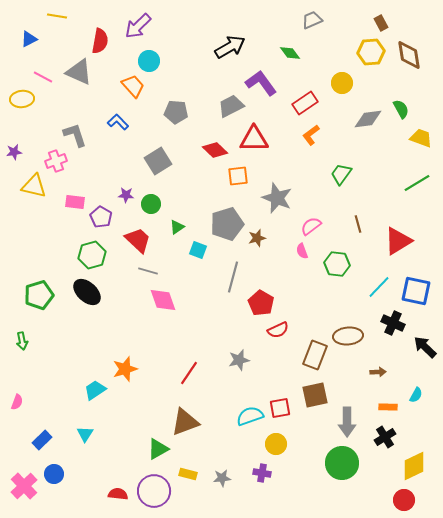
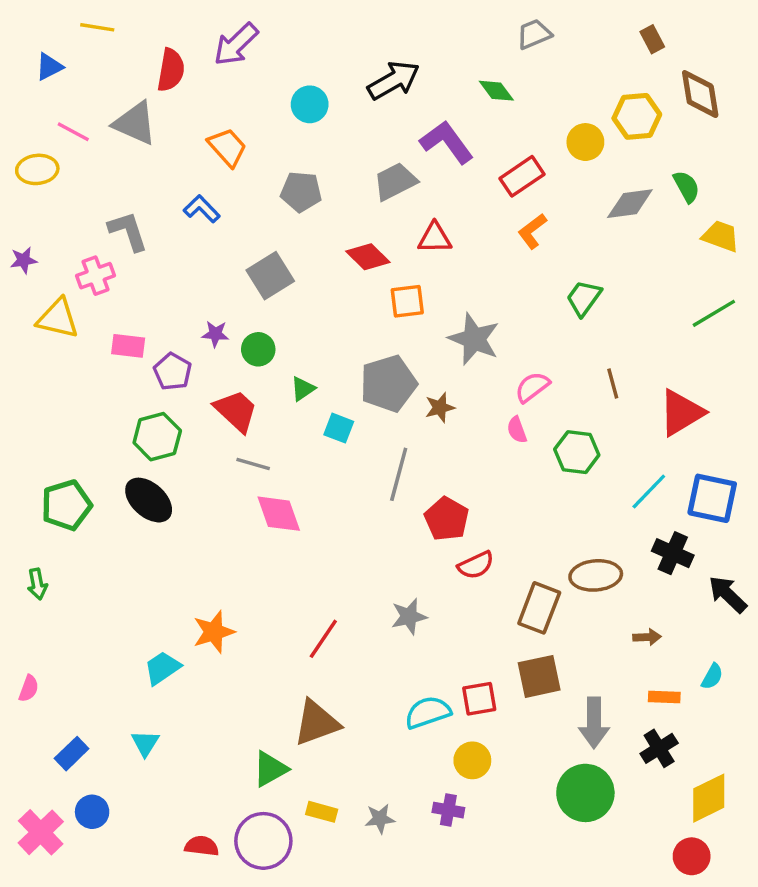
yellow hexagon: (371, 52) -> (637, 116), moved
cyan circle: (149, 61) -> (310, 104), moved
red triangle: (254, 139) -> (435, 238), size x0.7

